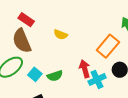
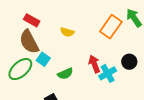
orange rectangle: (108, 46) -> (111, 27), moved
cyan square: (35, 74) -> (43, 59), moved

